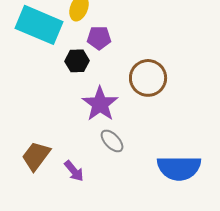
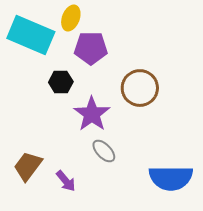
purple pentagon: (99, 38) -> (91, 48), size x1.4
black hexagon: (77, 61) -> (61, 82), moved

